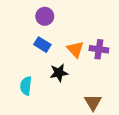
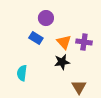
purple circle: (45, 16) -> (46, 18), moved
black star: (59, 73) -> (62, 62), moved

